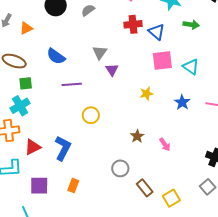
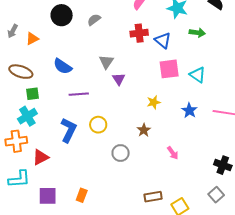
brown star: (137, 136) -> (144, 130), moved
blue L-shape: (63, 148) -> (69, 130), moved
gray circle: (120, 168) -> (121, 153), moved
brown rectangle: (145, 188) -> (153, 197), turned -60

